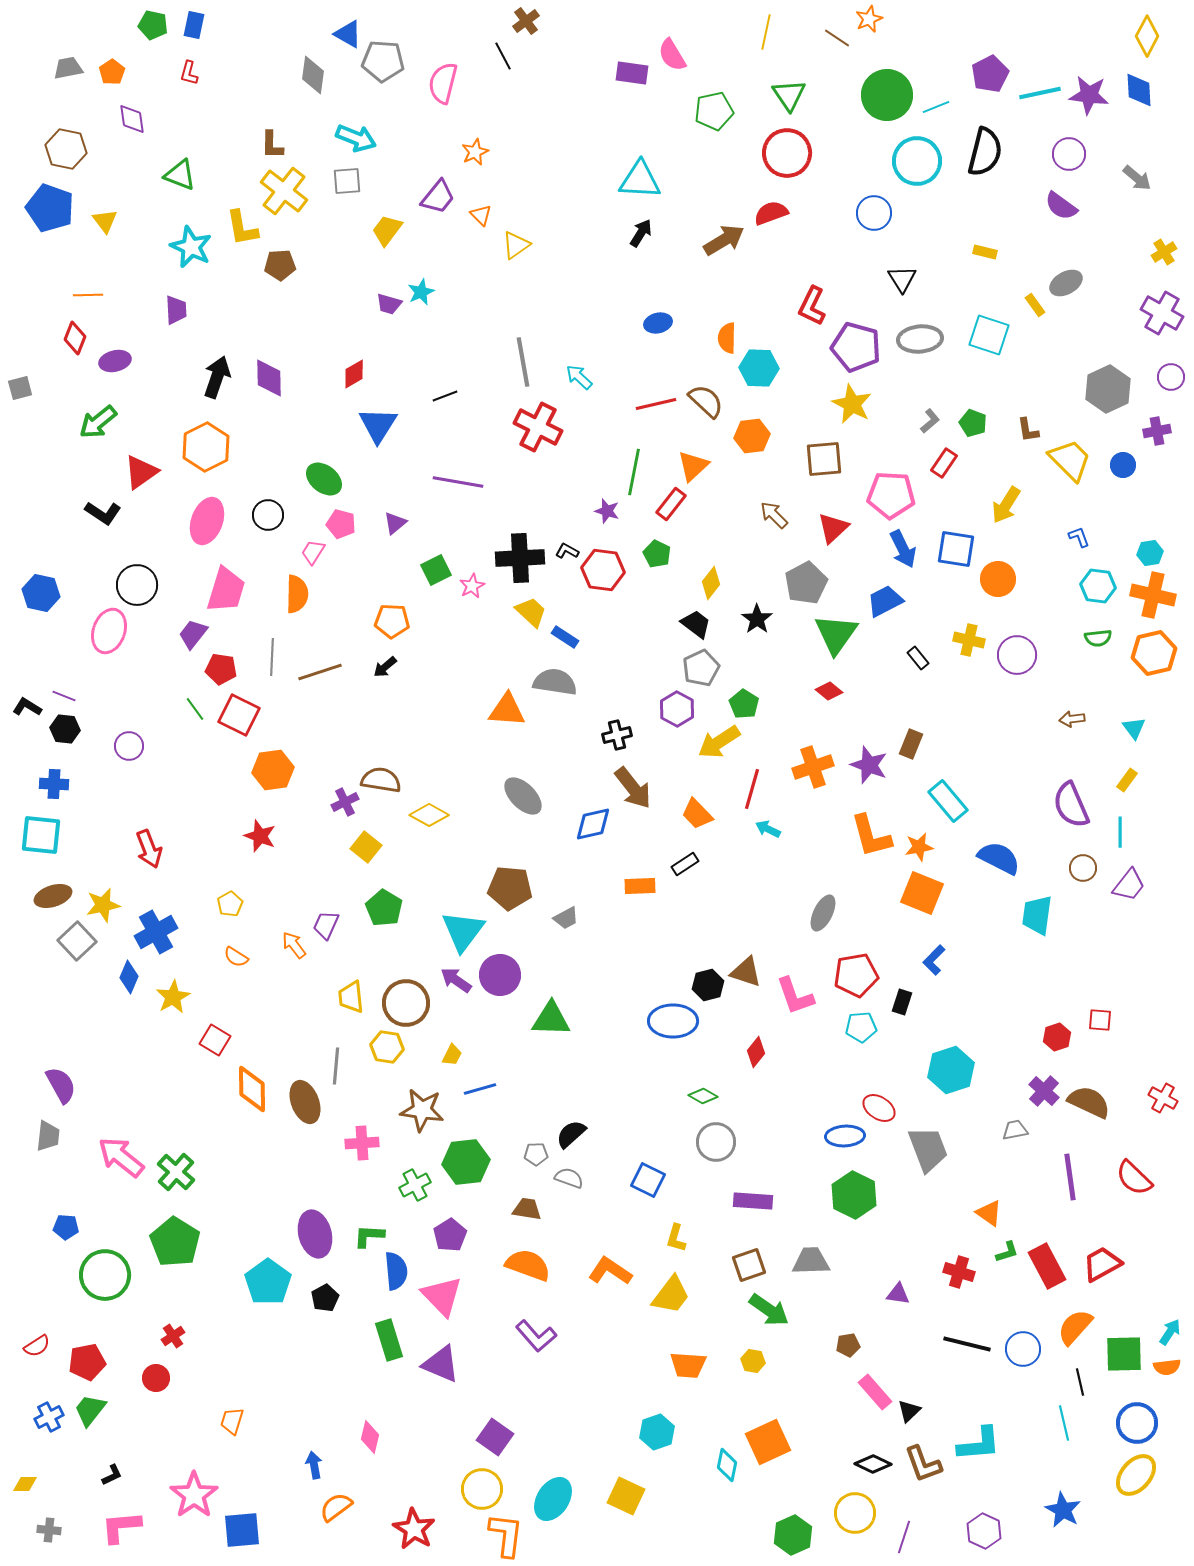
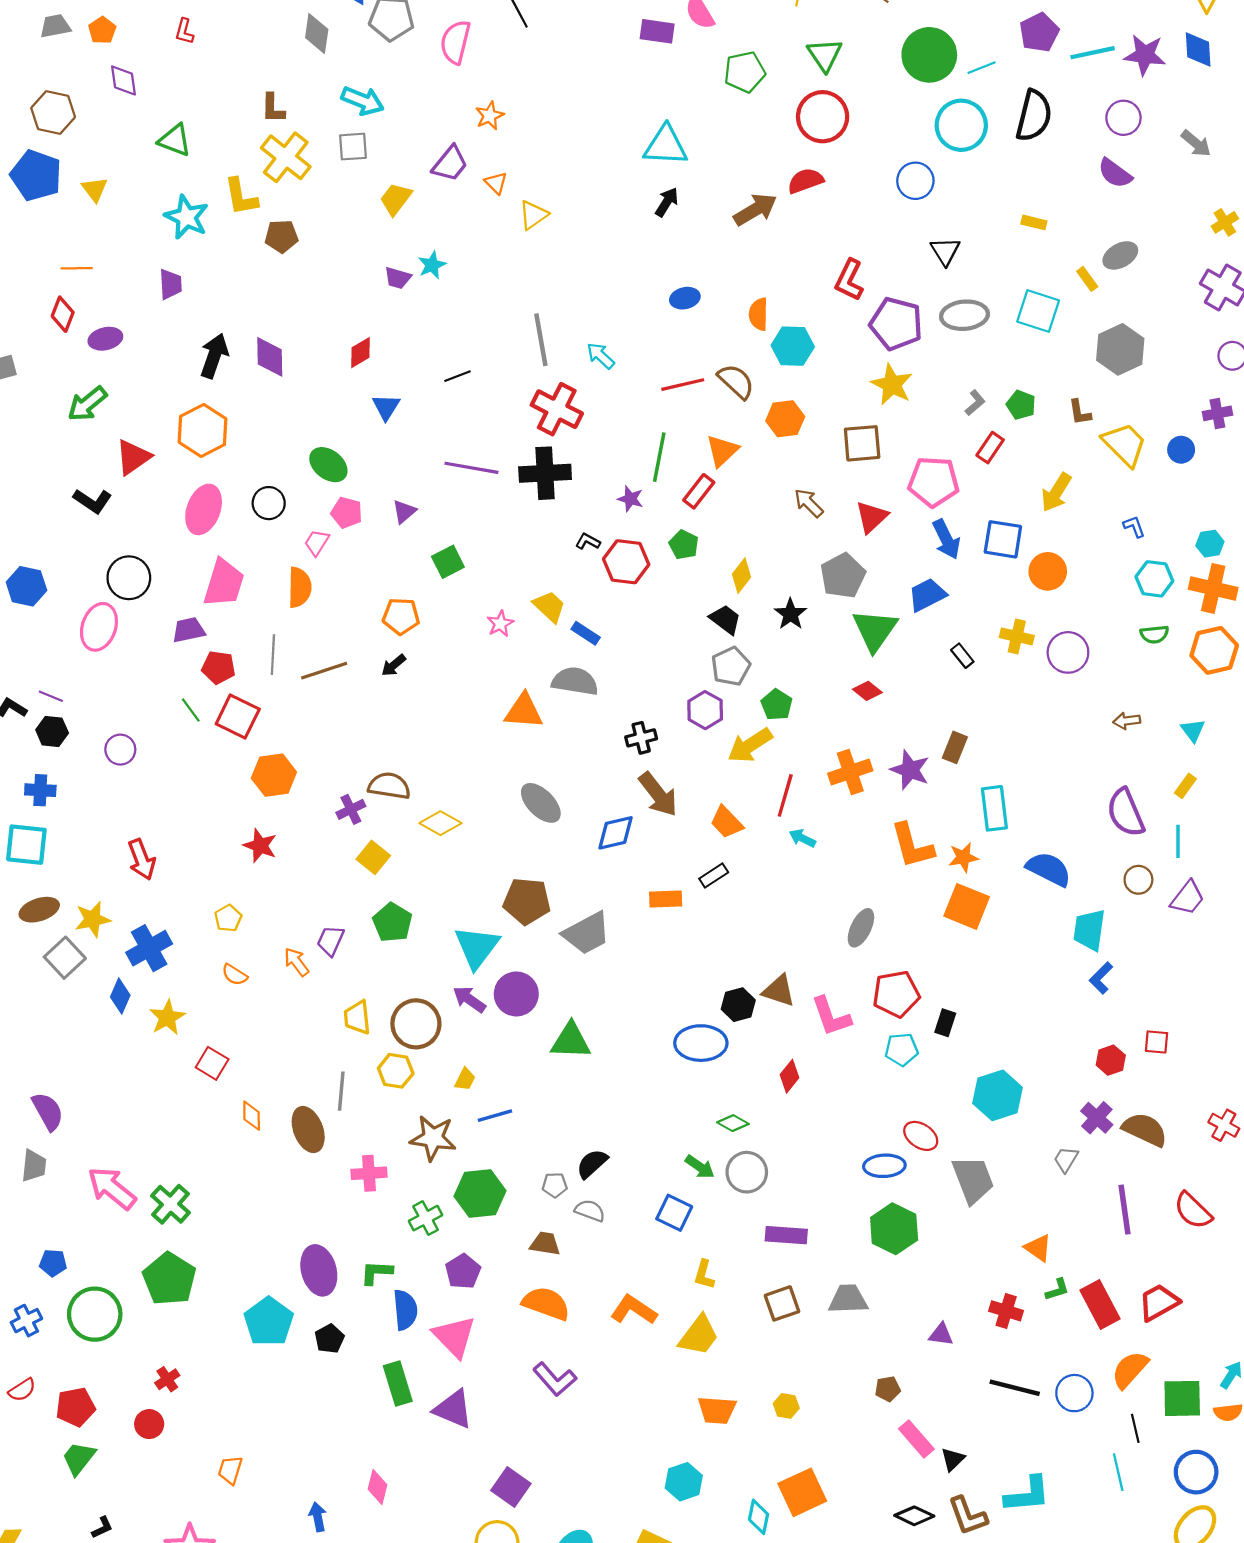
gray hexagon: (1108, 389) -> (1120, 349), moved
blue triangle: (378, 425) -> (386, 407), size x0.7
black cross: (520, 558) -> (545, 473), moved
pink star: (472, 586) -> (500, 624), moved
purple trapezoid: (193, 634) -> (189, 630), turned 40
cyan rectangle: (948, 801) -> (994, 808), turned 33
gray trapezoid: (566, 918) -> (587, 933), size x1.8
blue L-shape: (934, 960) -> (1101, 978), moved
orange diamond: (252, 1089) -> (252, 1116), size x0.6
gray trapezoid: (1015, 1130) -> (1066, 1159), turned -48
green arrow: (769, 1310) -> (700, 1167), moved, size x0.7
blue cross: (49, 1417) -> (26, 1321), moved

